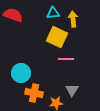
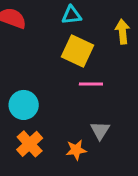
yellow arrow: (73, 19) -> (122, 32), moved
orange cross: (34, 93) -> (30, 144), moved, turned 36

